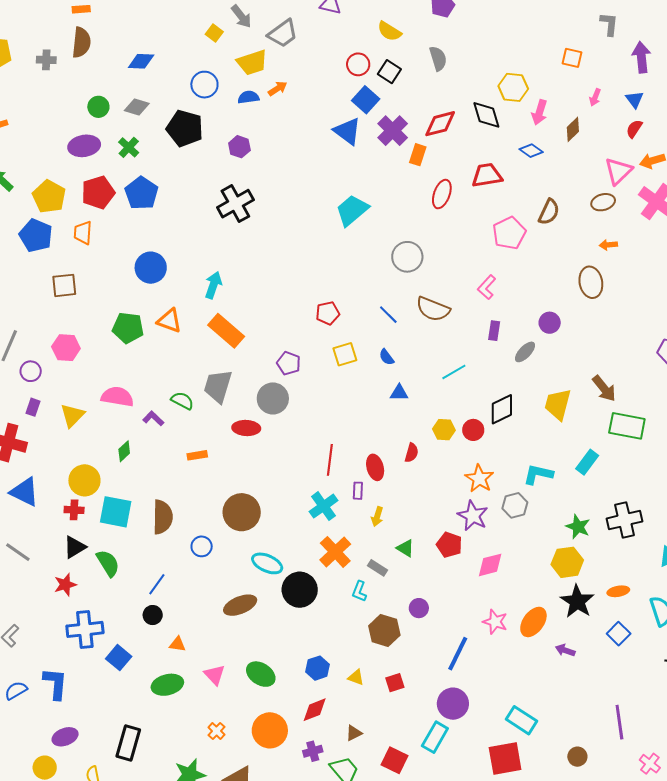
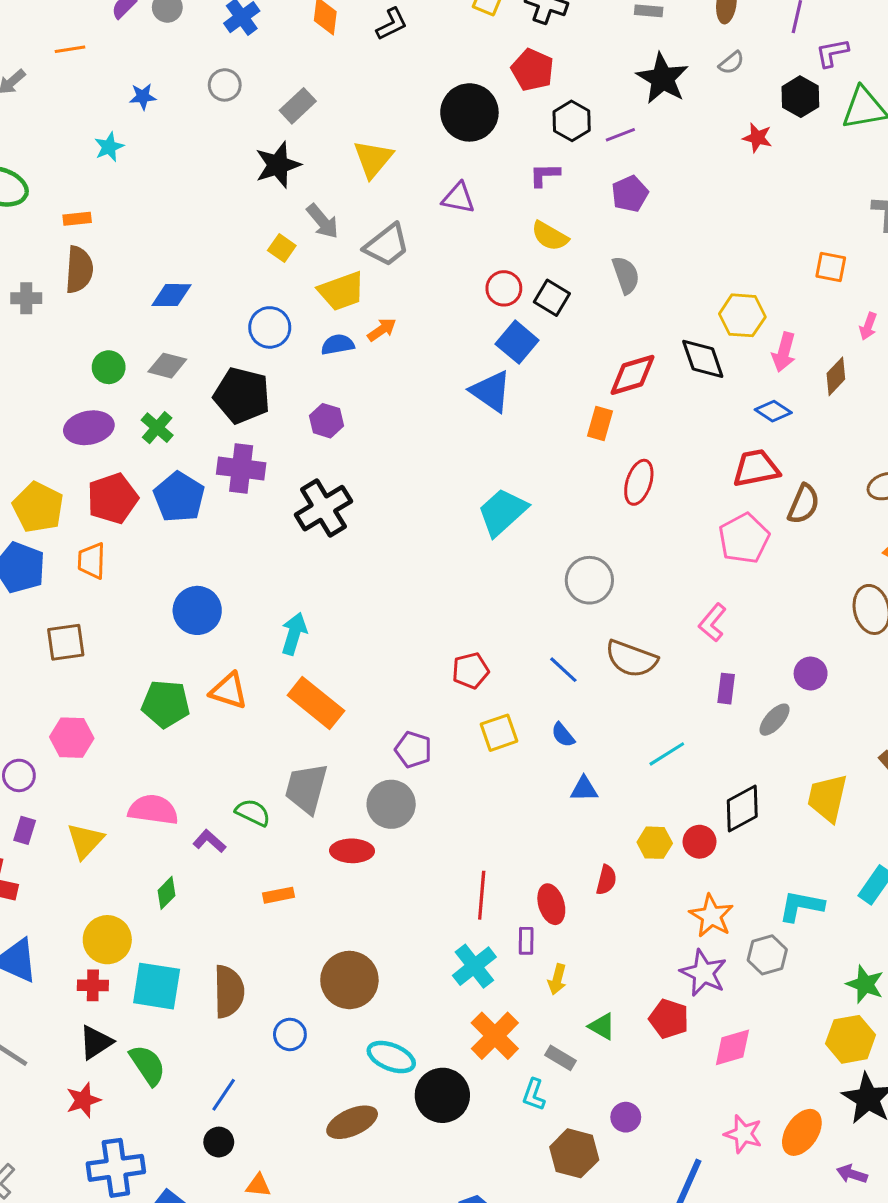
purple cross: (393, 131) -> (241, 468), moved, turned -36
red trapezoid: (487, 175) -> (756, 468), moved

